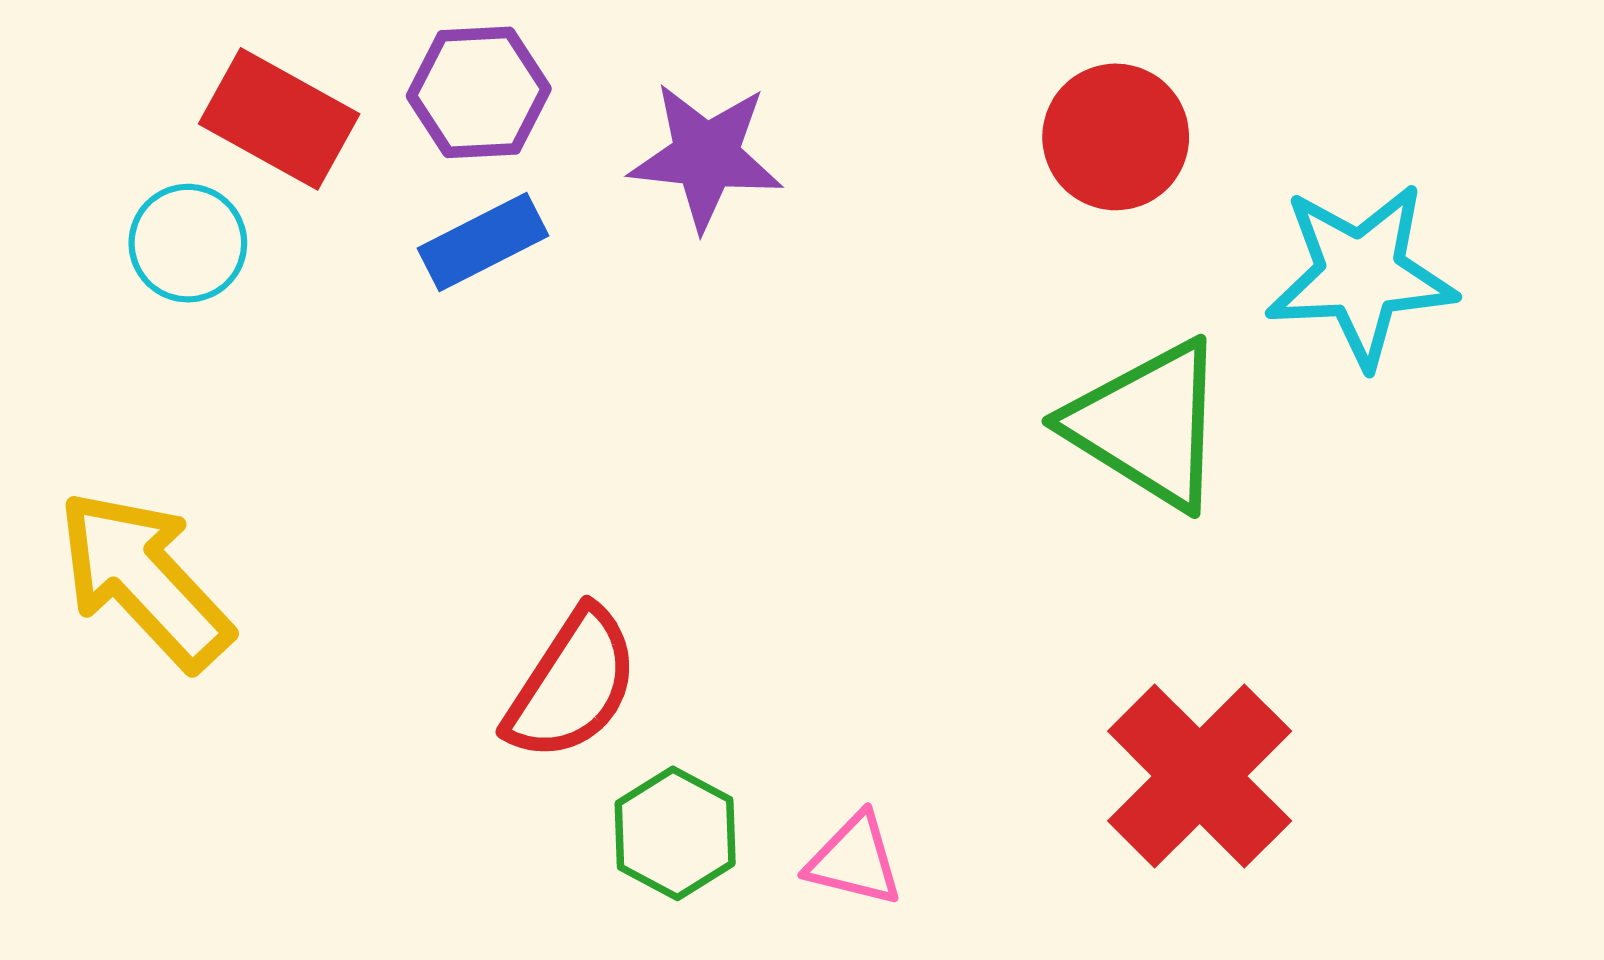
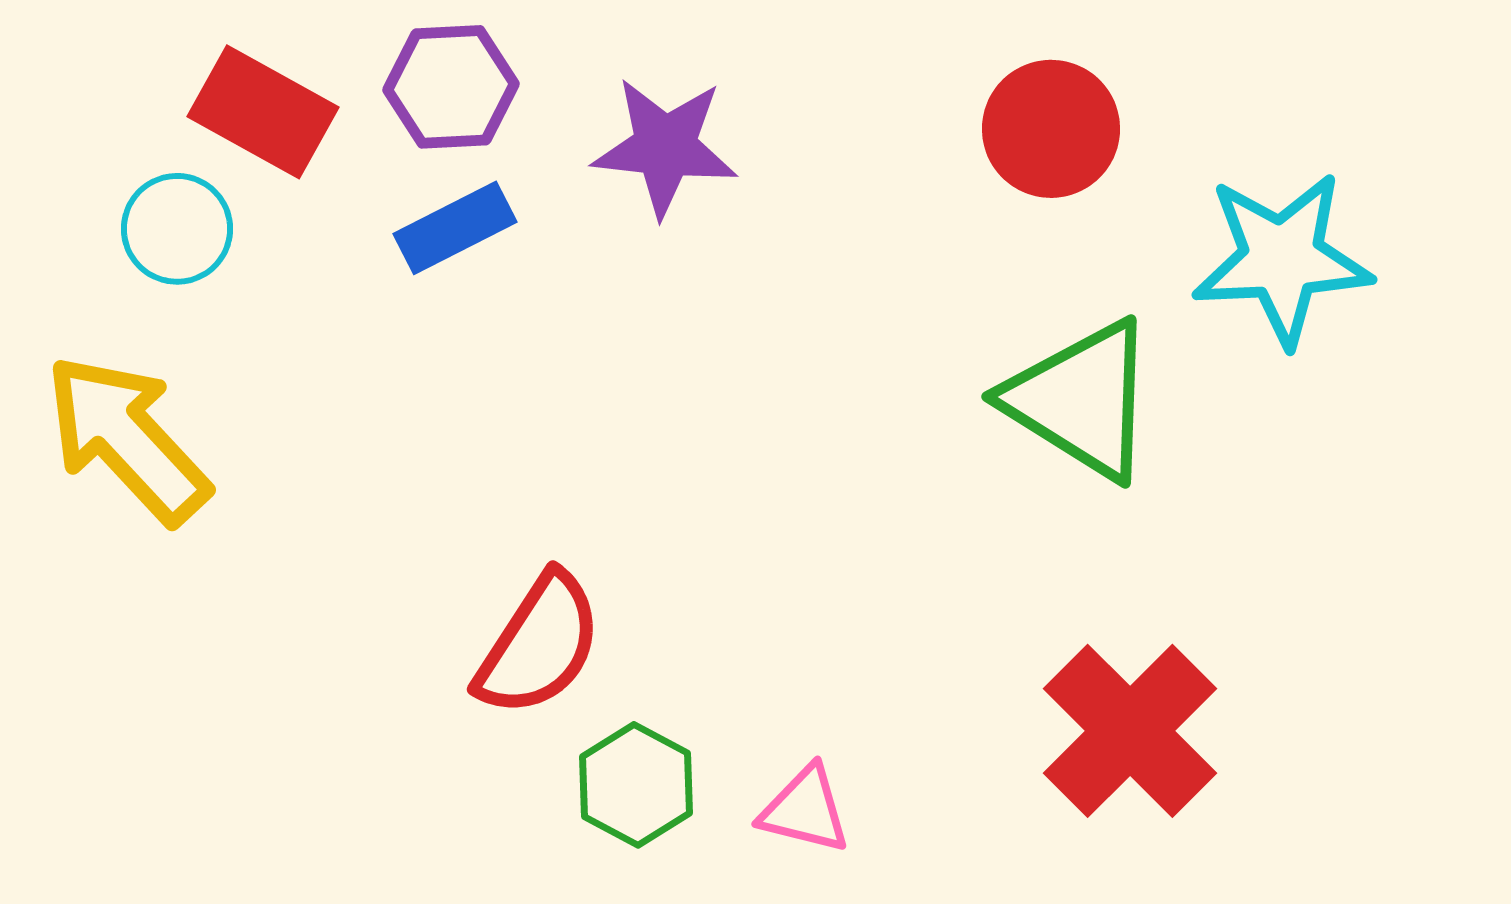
yellow arrow: (144, 580) -> (127, 439), moved

